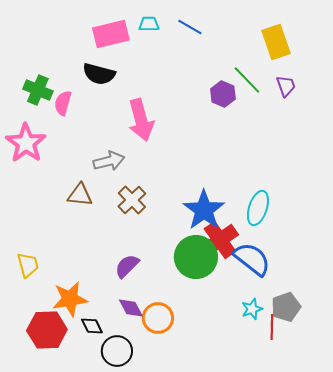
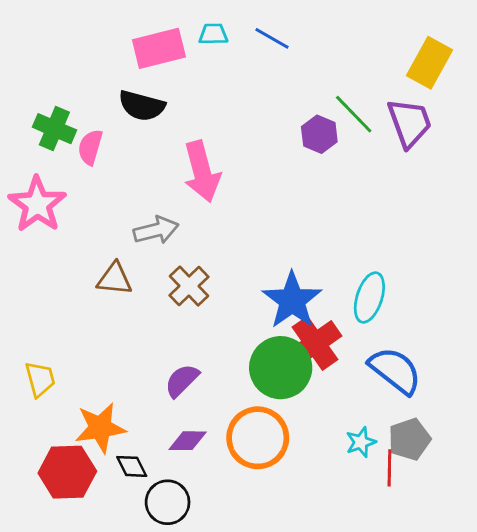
yellow rectangle: (276, 42) -> (430, 63), moved, turned 48
purple trapezoid: (286, 86) -> (409, 123), size x1.6
blue semicircle: (252, 259) -> (395, 371), moved
purple diamond: (131, 308) -> (188, 441), turned -60
orange circle: (158, 318) -> (258, 438), moved, size x1.4

